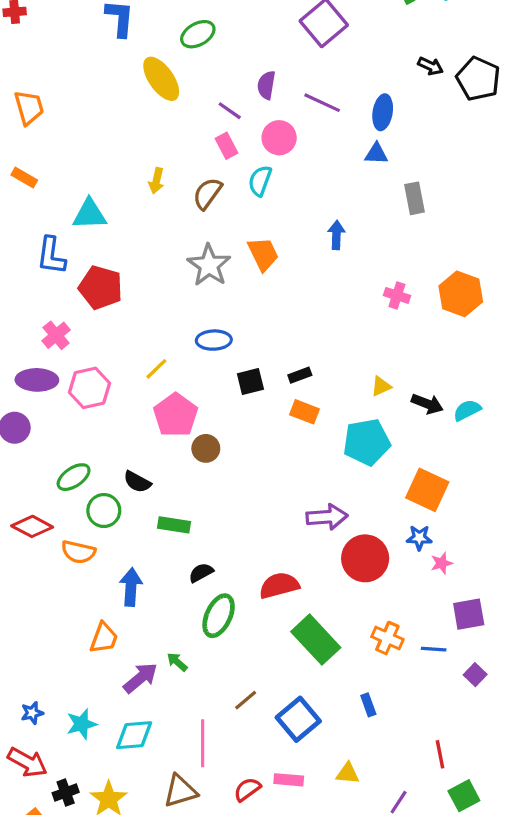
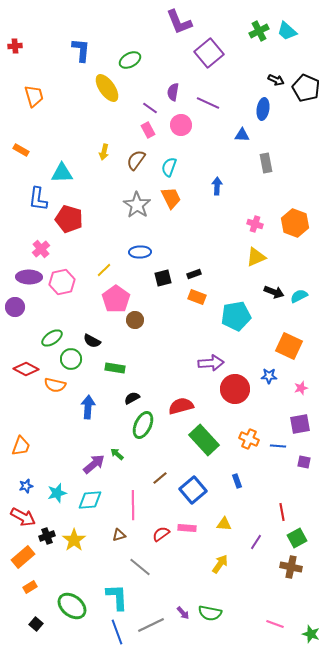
orange trapezoid: (29, 107) -> (34, 96), moved
blue ellipse: (383, 112) -> (263, 109), moved
cyan semicircle: (260, 181) -> (169, 167), moved
yellow triangle: (381, 386) -> (256, 257), moved, size x1.5
orange square: (427, 490) -> (289, 346), moved
pink star: (442, 563) -> (301, 388), moved
orange trapezoid: (104, 638) -> (21, 446), moved
purple square: (475, 675) -> (304, 462), turned -32
brown triangle: (180, 791) -> (119, 535), size x0.6

